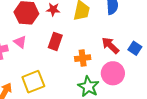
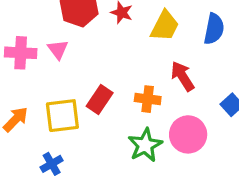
red rectangle: (55, 41) -> (100, 99), moved
red arrow: (110, 45) -> (183, 76), moved

